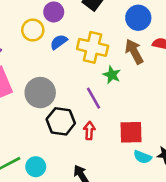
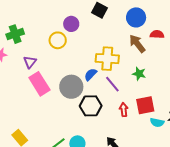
blue semicircle: (59, 42) -> (91, 74), moved
yellow cross: (93, 47) -> (107, 59), moved
green star: (112, 75) -> (139, 74), moved
red arrow: (89, 131) -> (124, 110), moved

